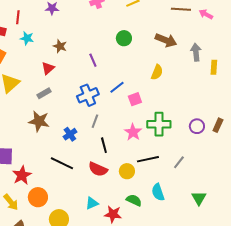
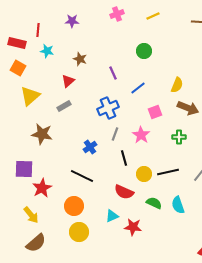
brown arrow: (166, 40) -> (188, 108), moved
blue line: (117, 87) -> (138, 88), moved
brown star: (39, 121) -> (42, 134), moved
green cross: (159, 124) -> (179, 137), size x0.6
pink star: (133, 132) -> (141, 135), moved
red semicircle: (98, 169) -> (124, 192), moved
yellow circle: (127, 171) -> (144, 174), moved
orange circle: (38, 197) -> (74, 206), moved
green semicircle: (134, 200) -> (154, 203), moved

